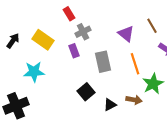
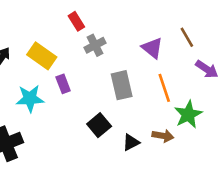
purple rectangle: (74, 51) -> (63, 84), moved

